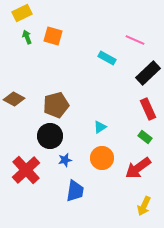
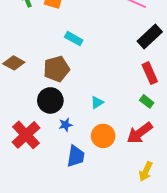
cyan rectangle: (107, 58) -> (74, 39), moved
cyan triangle: (100, 127) -> (97, 102), moved
orange circle: (102, 158) -> (103, 136), moved

